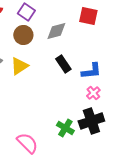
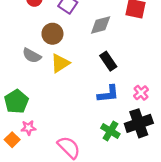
brown circle: (23, 35) -> (52, 34), moved
blue L-shape: (91, 71) -> (108, 94), moved

